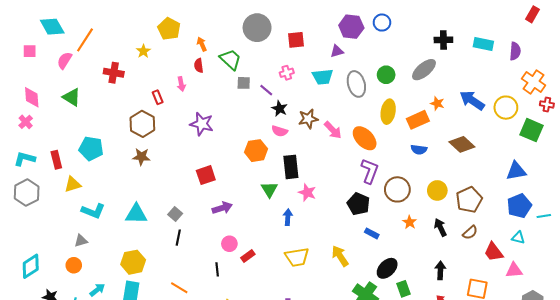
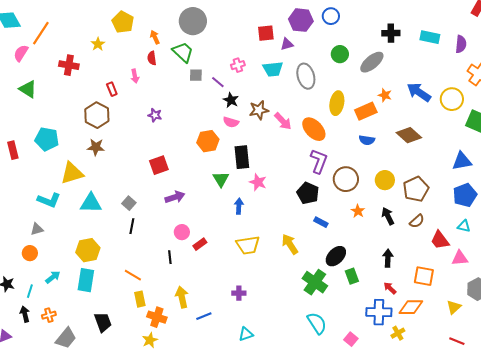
gray circle: (257, 28) -> (193, 21), moved
red square: (296, 40) -> (266, 33), moved
green circle: (386, 75) -> (340, 54), moved
purple star: (202, 124) -> (155, 115), size x0.6
yellow triangle: (73, 184) -> (72, 173), moved, size x1.4

